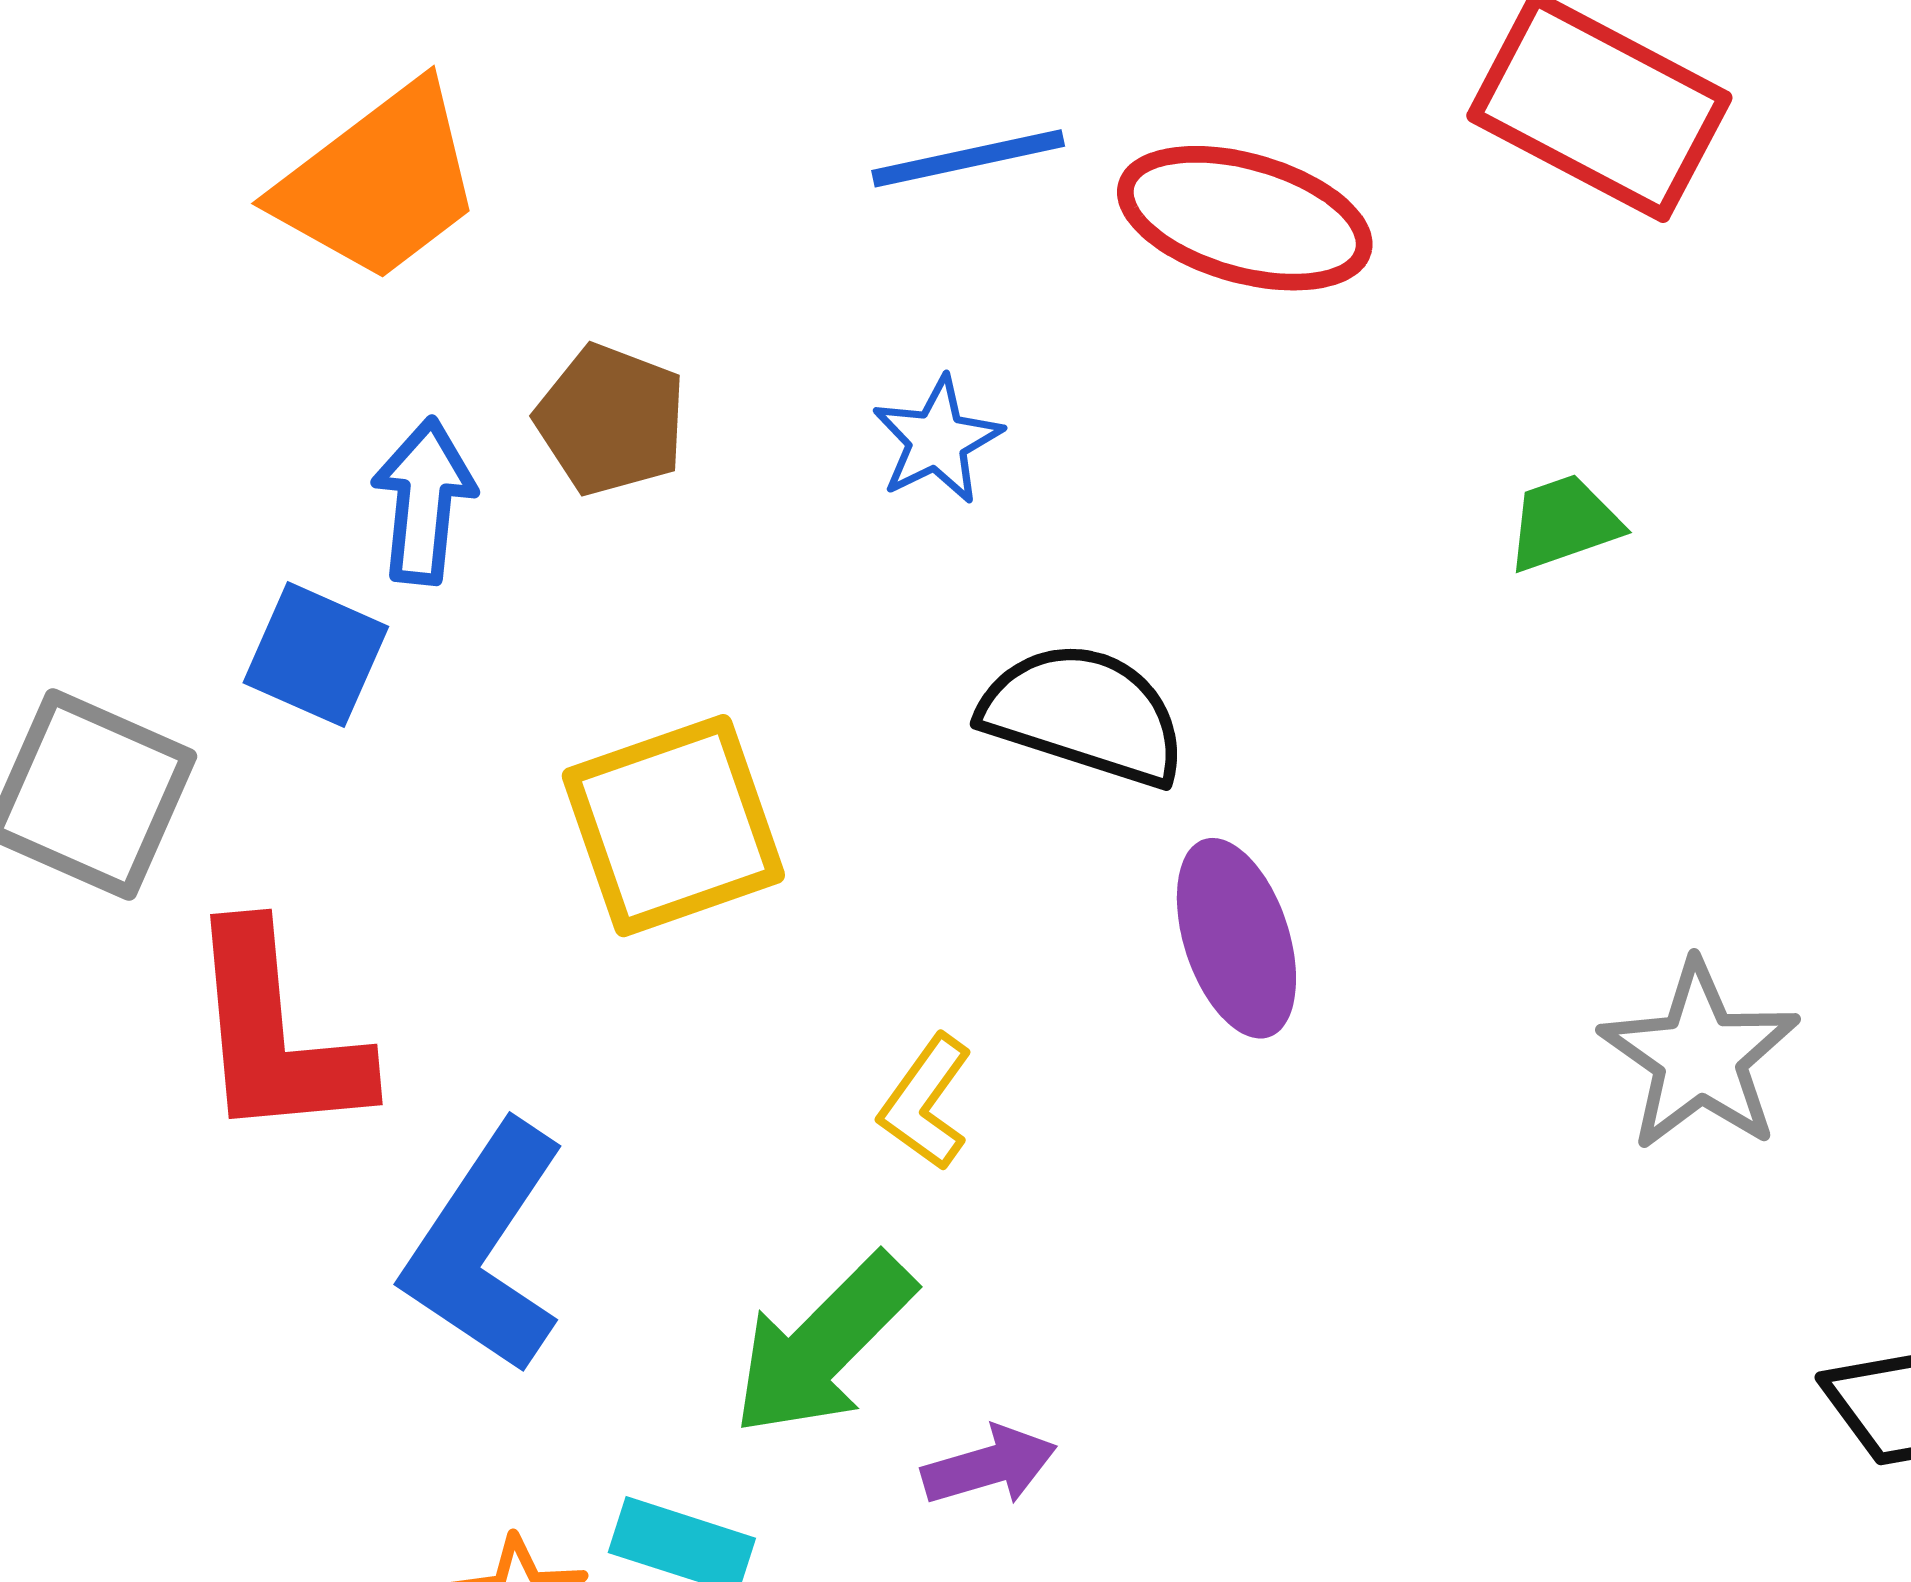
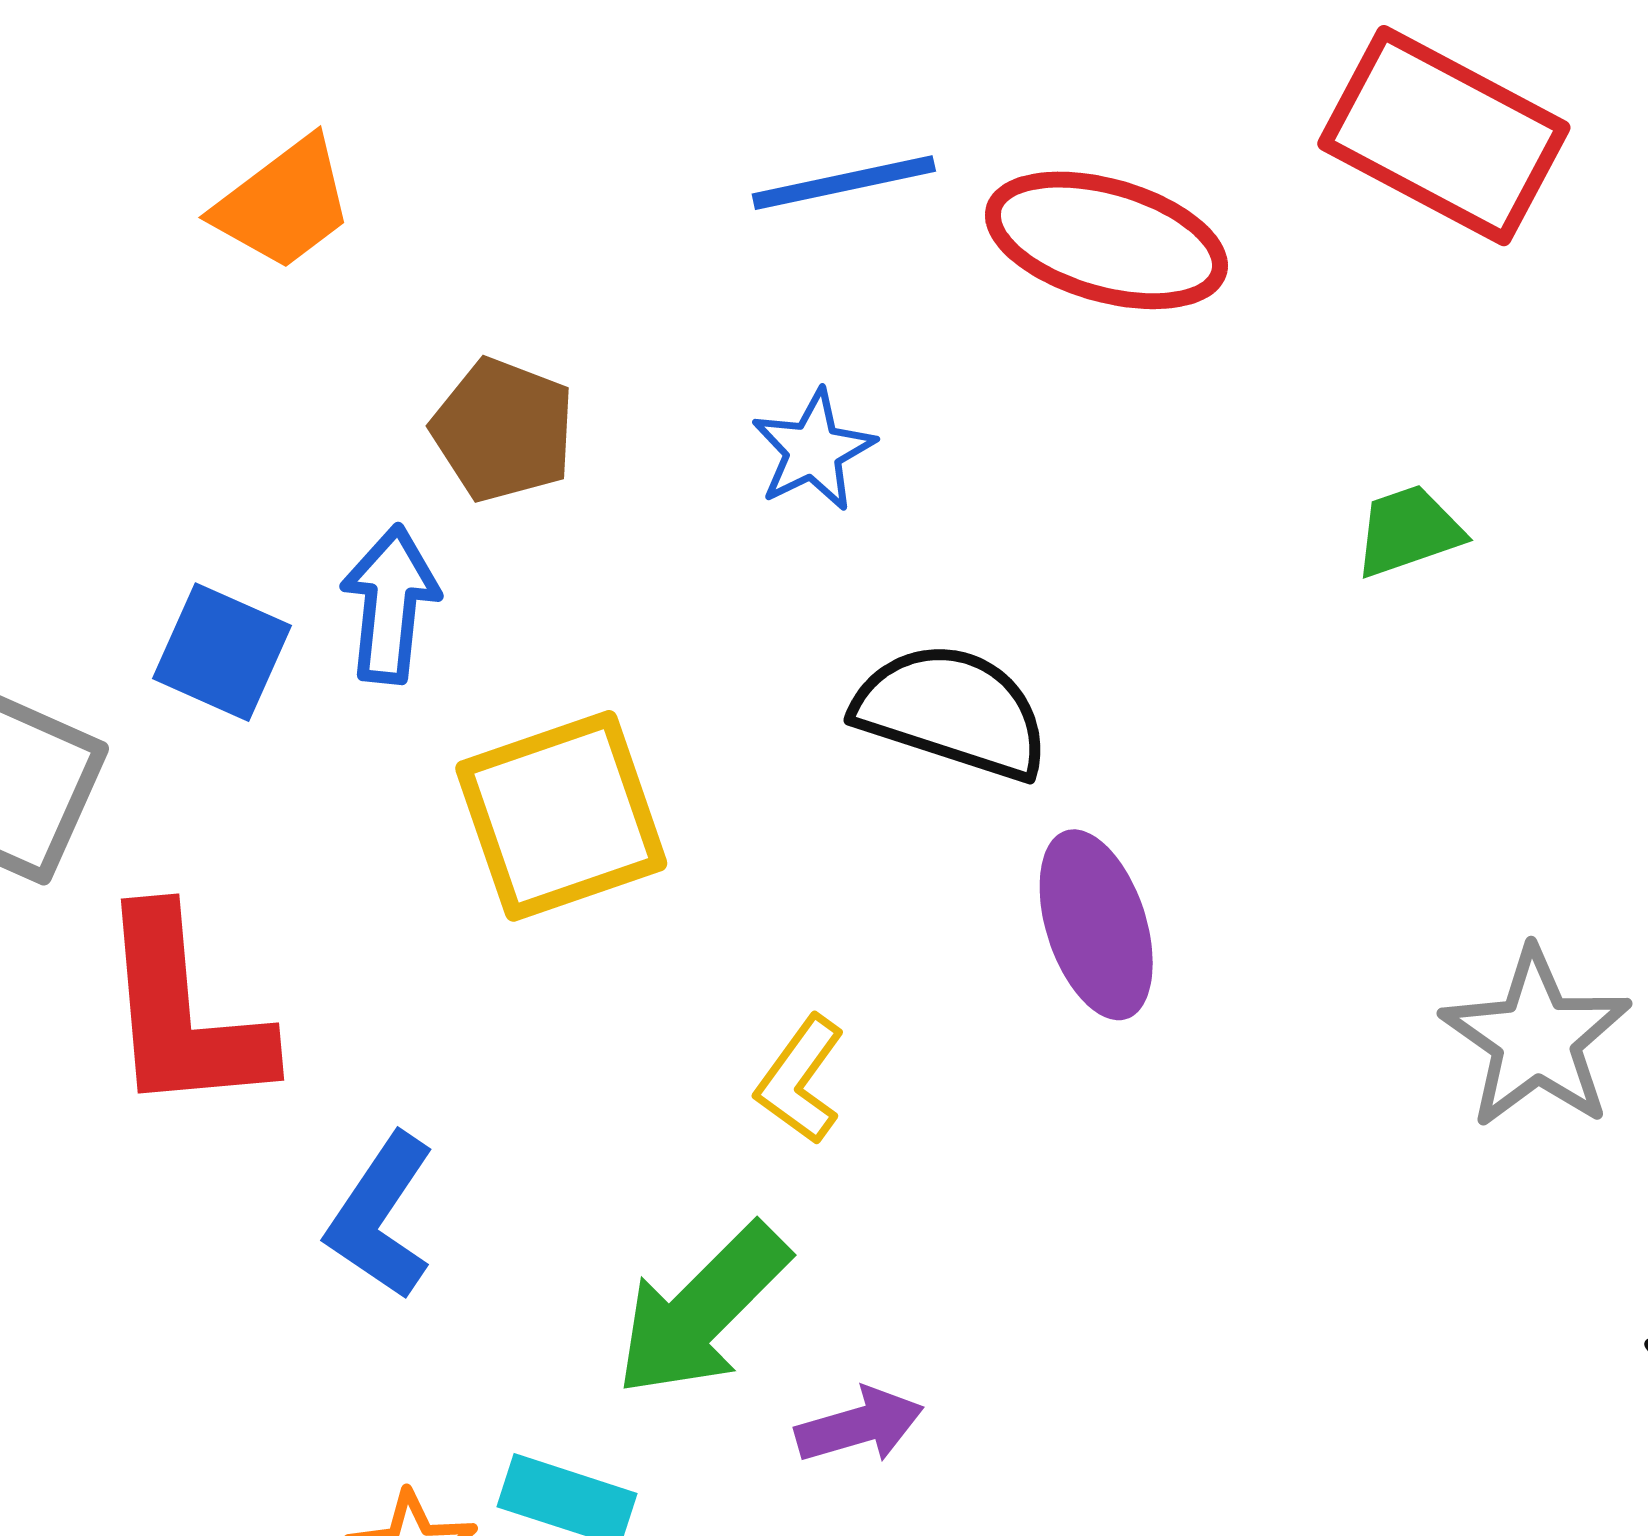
orange trapezoid: (379, 183) -> (284, 204), size x0.7
blue arrow: (424, 501) -> (390, 604), moved
blue L-shape: (485, 1248) -> (381, 1216), size x0.7

